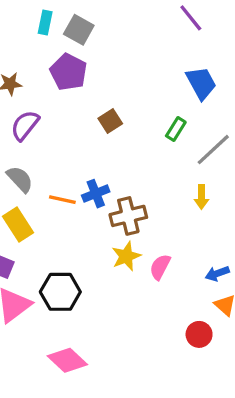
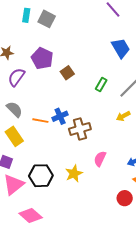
purple pentagon: (68, 72) -> (42, 58), moved
green rectangle: (176, 129) -> (101, 84), moved
yellow arrow: (201, 197) -> (123, 116), turned 64
yellow star: (126, 256) -> (74, 173), moved
pink diamond: (67, 360) -> (31, 215), moved

